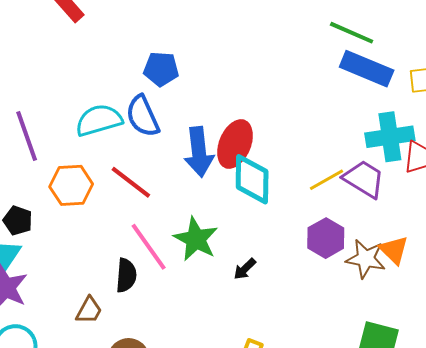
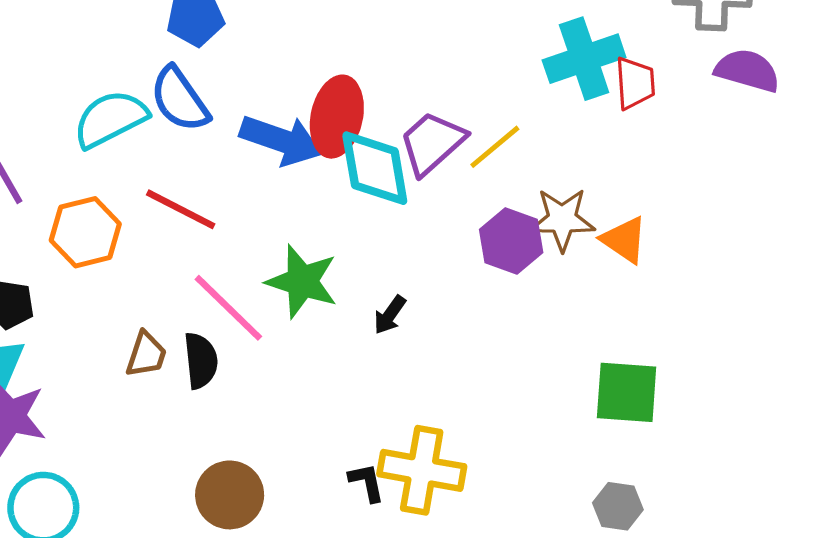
blue arrow: (199, 152) -> (281, 140), turned -54
purple trapezoid: (364, 179) -> (432, 143), moved, turned -63
brown star: (366, 259) -> (562, 219), moved
brown trapezoid: (89, 310) -> (146, 354), moved

